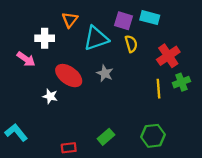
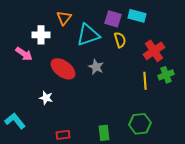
white star: (50, 96) -> (46, 98), moved
green rectangle: (106, 137) -> (104, 133), moved, turned -56

